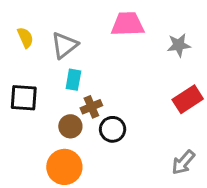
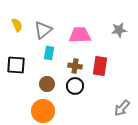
pink trapezoid: (128, 24) -> (80, 35), moved
red rectangle: (188, 99) -> (100, 66), moved, turned -48
brown cross: (91, 107) -> (75, 66), moved, turned 32

